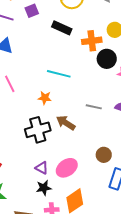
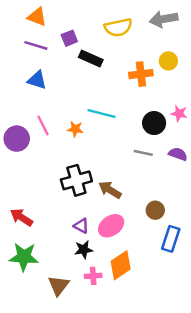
black rectangle: (62, 28) -> (91, 59), moved
black circle: (107, 59) -> (154, 123), moved
orange star: (45, 98) -> (75, 129), moved
brown arrow: (66, 123) -> (110, 190), moved

